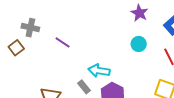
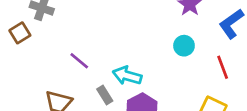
purple line: (63, 42) -> (79, 61), moved

